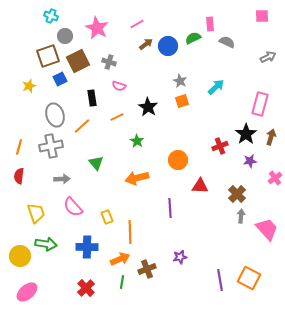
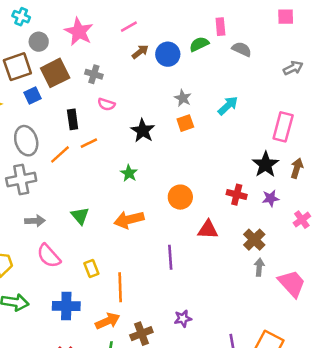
orange line: (117, 117) -> (89, 143), moved
red cross: (220, 146) -> (237, 195), moved, turned 35
green triangle: (96, 163) -> (80, 216), moved

